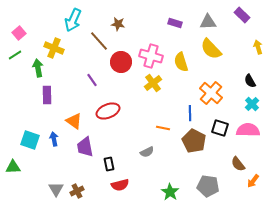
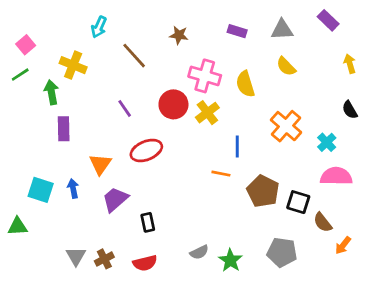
cyan arrow: (73, 20) -> (99, 27), size x0.7
brown star: (118, 24) -> (179, 35), moved
yellow semicircle: (211, 49) -> (286, 66), size x0.7
red circle: (121, 62) -> (173, 104), moved
black semicircle: (250, 81) -> (350, 110), moved
cyan cross: (252, 104) -> (327, 142), moved
blue line: (190, 113) -> (237, 146), moved
orange triangle: (74, 121) -> (100, 164), turned 30
black square: (220, 128) -> (298, 202), moved
purple trapezoid: (85, 147) -> (115, 199), turned 60
gray semicircle: (147, 152) -> (199, 252), moved
red semicircle: (120, 185) -> (145, 263), moved

